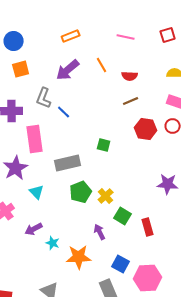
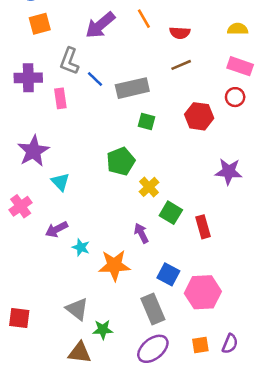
red hexagon: (146, 129) -> (199, 116), moved
pink rectangle: (35, 139) -> (60, 98), moved, size x0.6
gray rectangle: (68, 163) -> (132, 88), moved
green pentagon: (81, 192) -> (121, 161), moved

